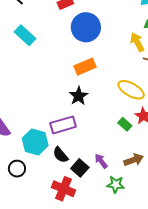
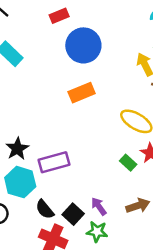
black star: (79, 96) -> (17, 149), moved
black semicircle: (61, 155) -> (45, 209), moved
green star: (116, 184) -> (97, 232), moved

